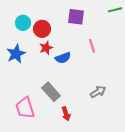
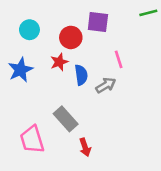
red circle: (42, 29) -> (71, 37), moved
blue semicircle: (63, 58) -> (81, 75), turned -77
gray arrow: (98, 92) -> (106, 85), moved

